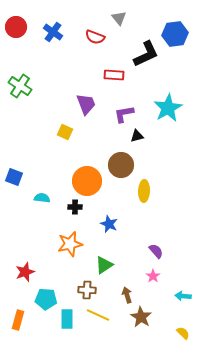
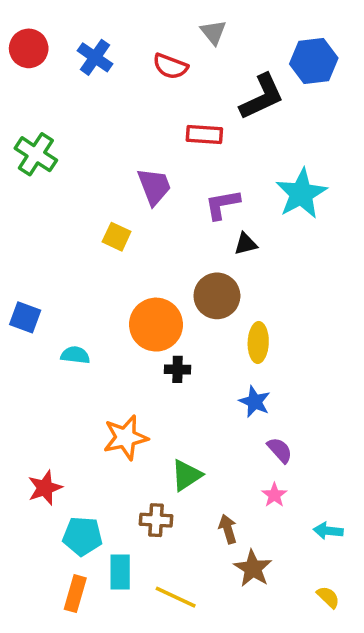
black cross: (75, 207) -> (178, 369), moved
blue star: (109, 224) -> (255, 402), moved
yellow line: (98, 315) -> (176, 597), moved
orange rectangle: (18, 320) -> (75, 594), moved

